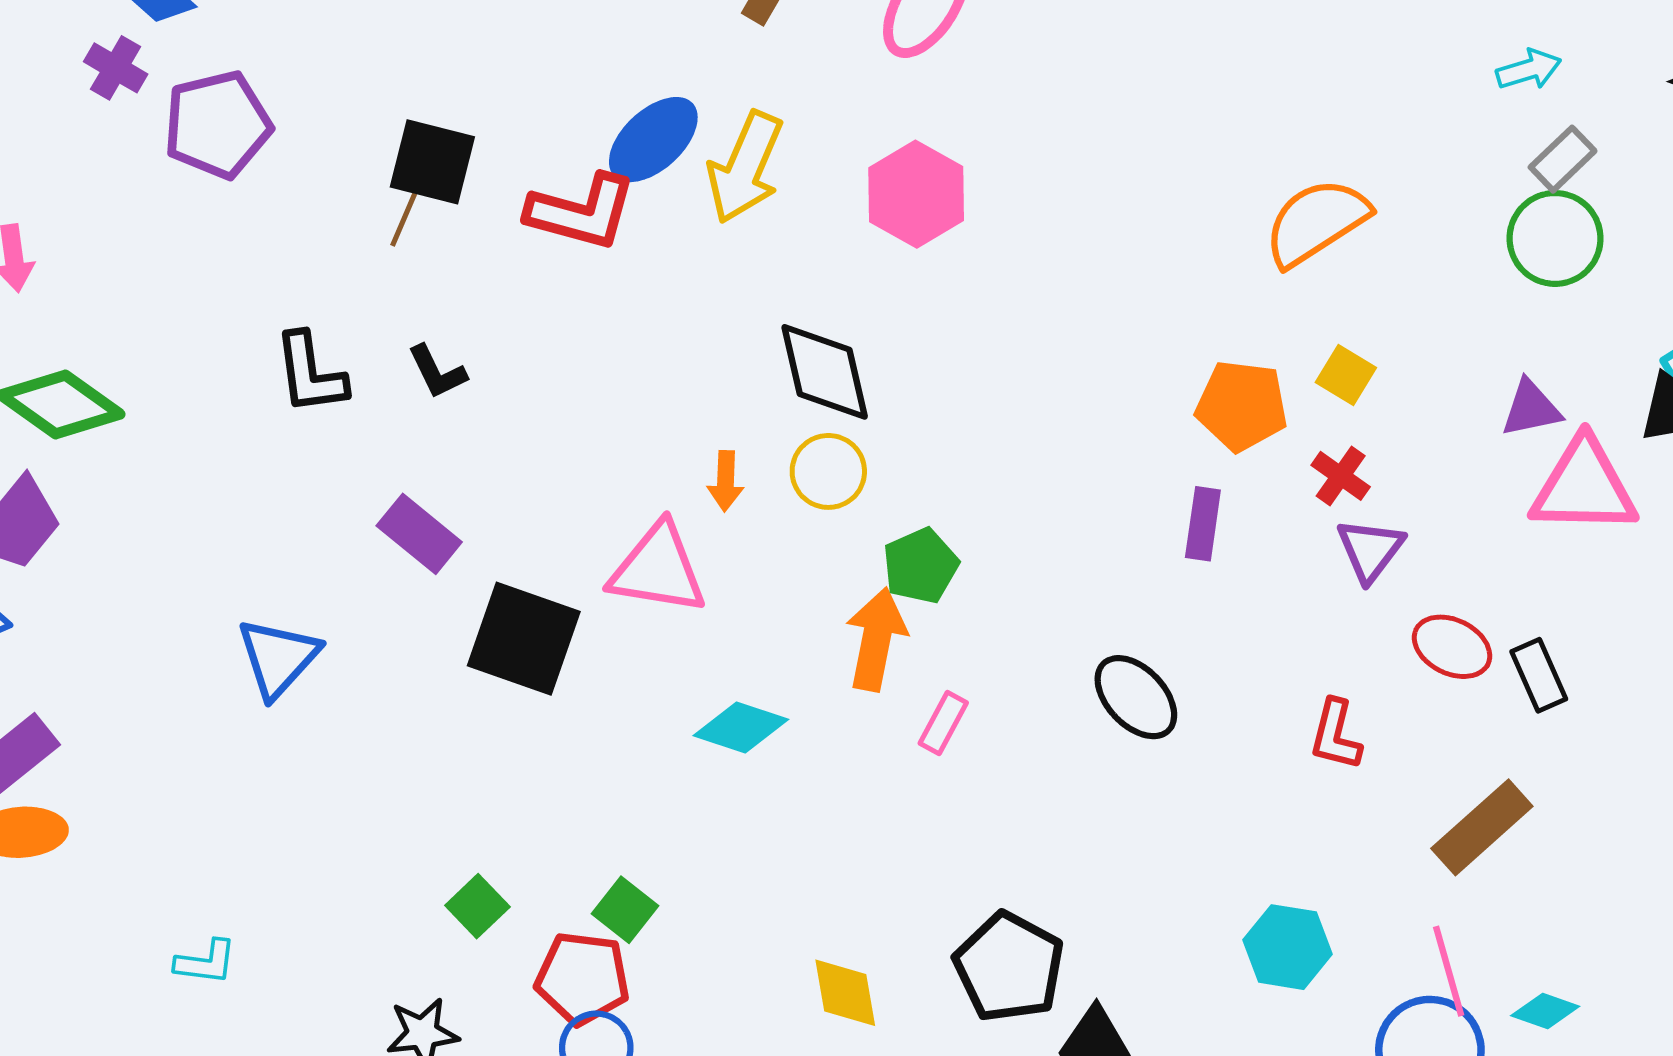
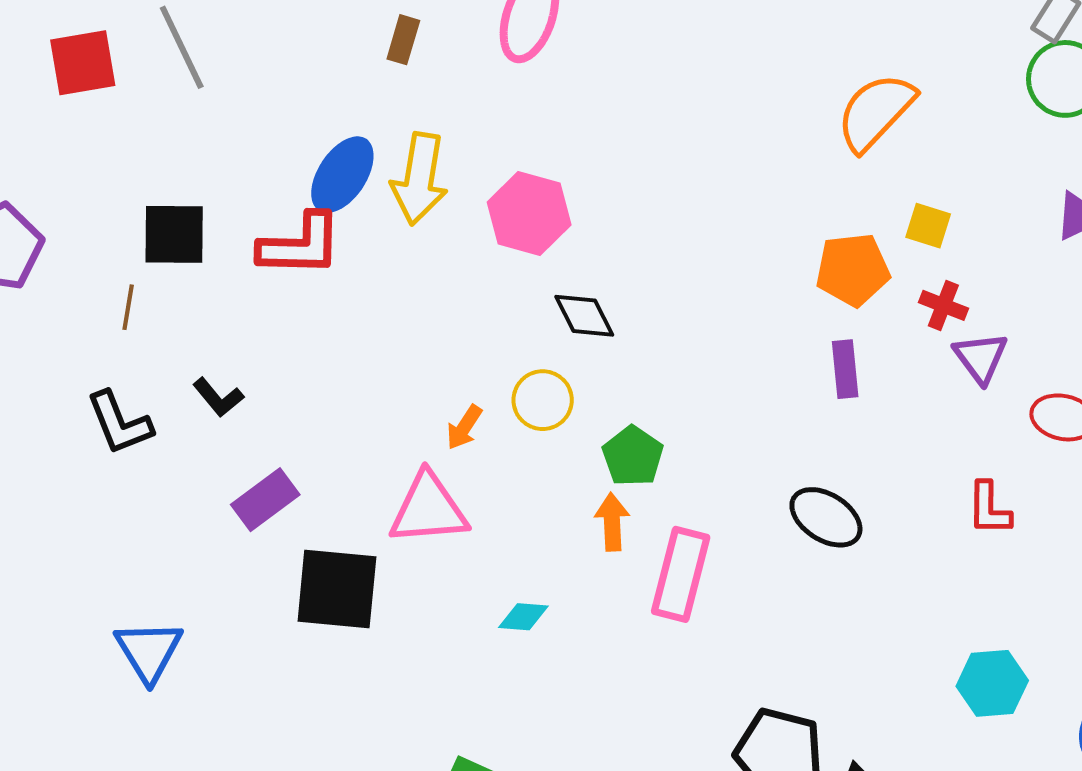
pink hexagon: (916, 194) -> (529, 213), moved
brown line: (404, 220) -> (128, 307), moved
black diamond: (825, 372) -> (584, 316), moved, size x0.7
orange arrow: (726, 481) -> (464, 427), turned 45
purple rectangle: (419, 534) -> (265, 500), moved, turned -62
orange arrow: (876, 639) -> (612, 522), size x0.7
pink rectangle: (943, 723) -> (681, 574), size x1.8
cyan diamond: (741, 727) -> (523, 617), size x0.7

